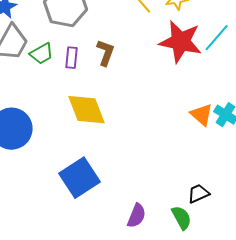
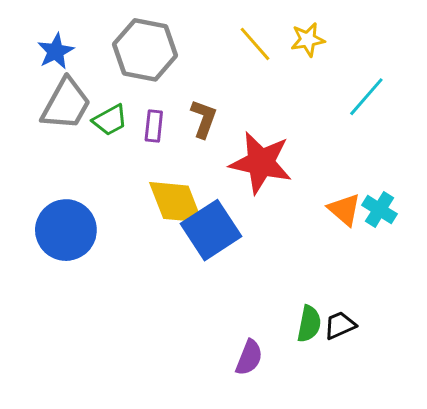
red star: (181, 42) -> (261, 163), moved
blue square: (80, 178) -> (211, 230), moved
green semicircle: (182, 218) -> (309, 324), moved, turned 40

